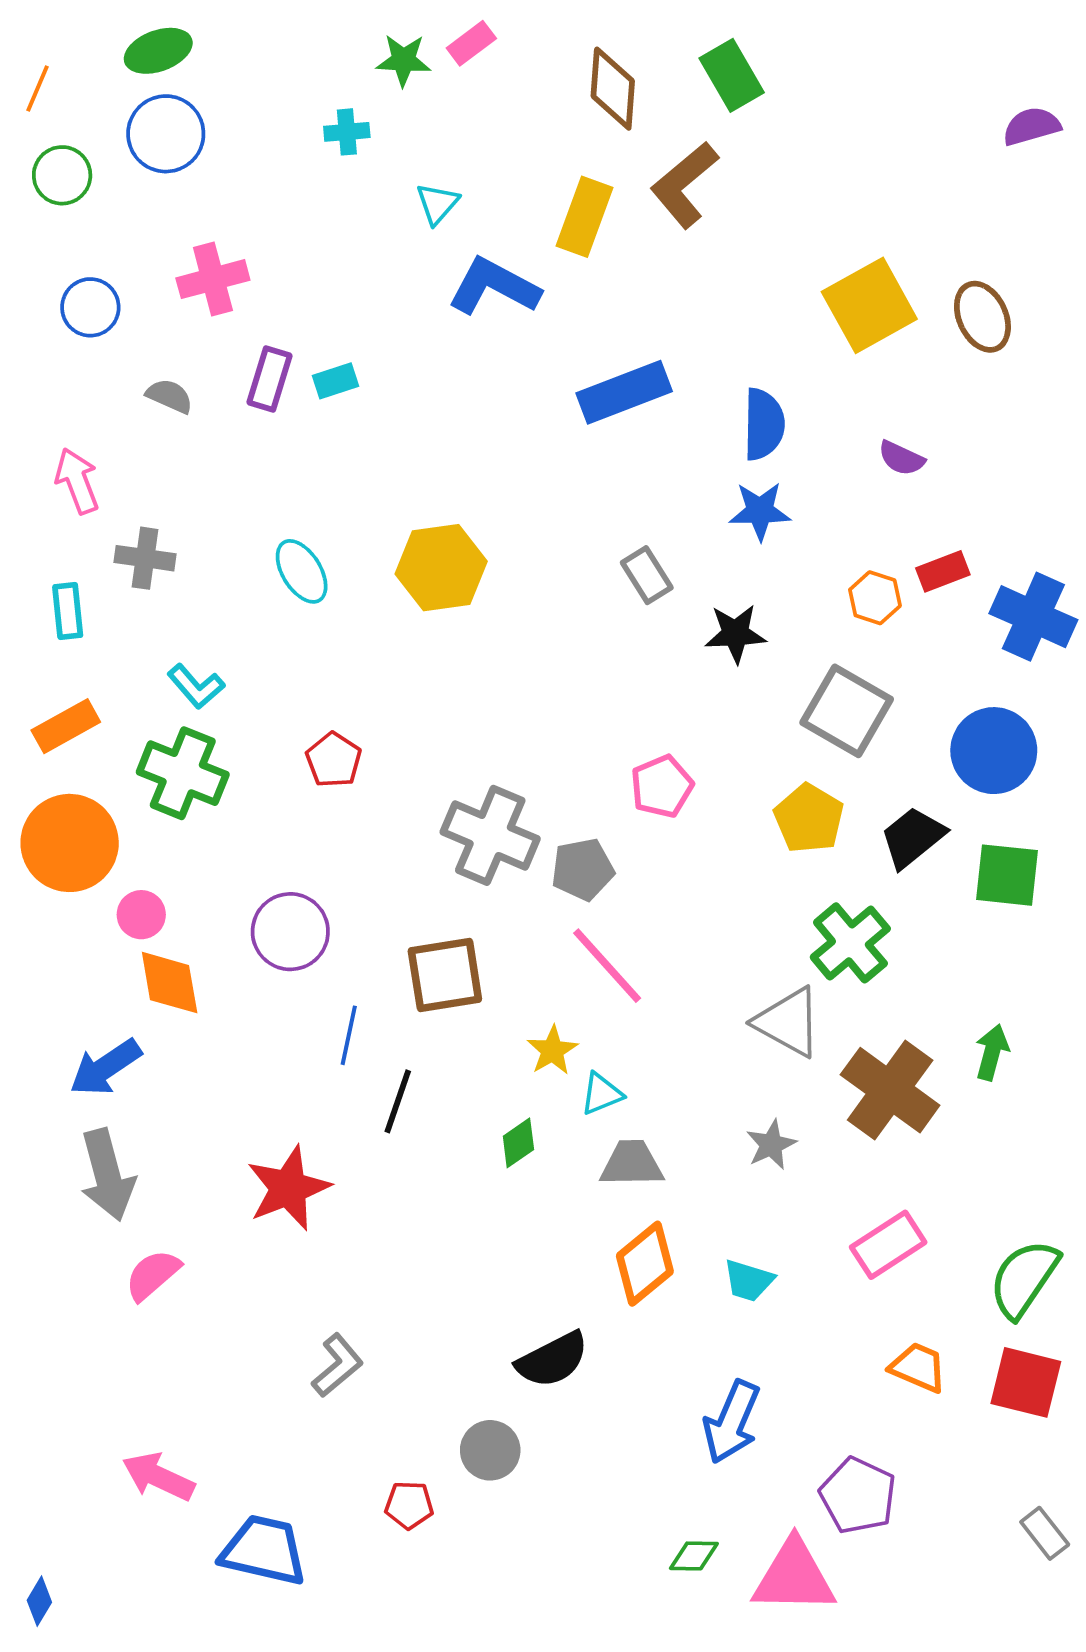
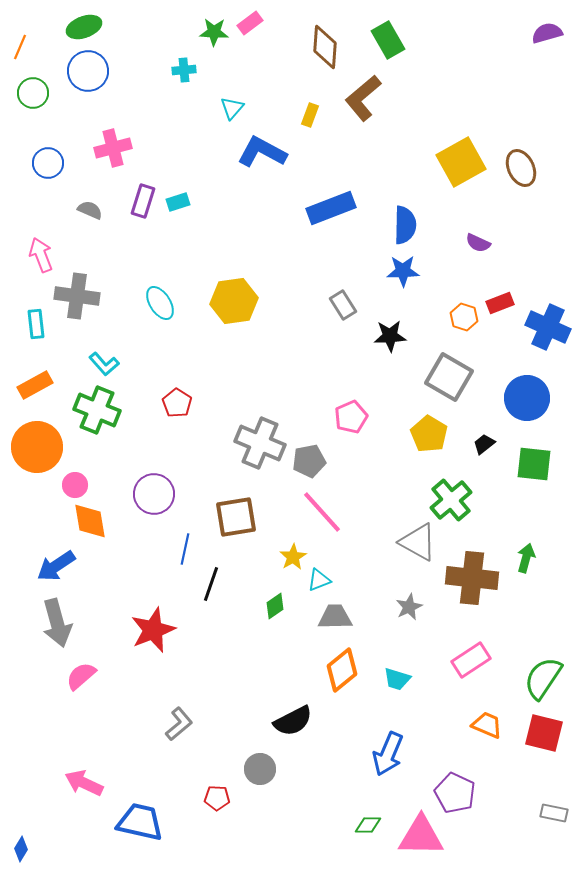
purple semicircle: (1031, 126) -> (547, 33), moved
yellow rectangle: (584, 217) -> (310, 115), size x0.6
gray cross: (145, 558) -> (77, 296), size x1.4
black trapezoid: (913, 837) -> (484, 444), size x0.6
brown cross: (890, 1090) -> (472, 578), turned -30
gray rectangle: (1045, 1533) -> (554, 813), turned -40

